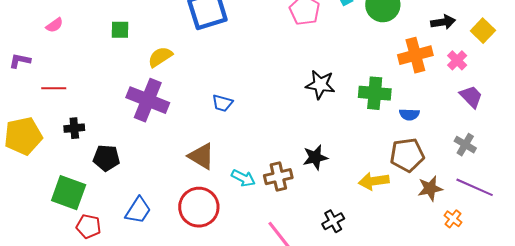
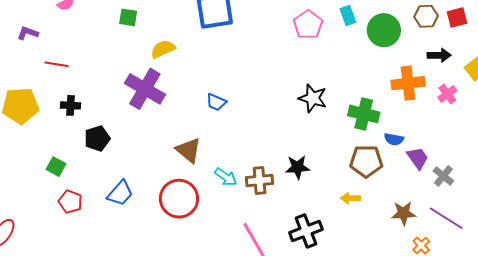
purple trapezoid: (471, 97) -> (418, 158), moved
brown pentagon: (407, 155) -> (366, 161), moved
black pentagon: (106, 158) -> (97, 138), turned -30
yellow arrow: (374, 181) -> (350, 198), size x0.7
green square: (69, 193) -> (56, 167), size x0.6
black cross: (333, 221) -> (306, 231), size x1.5

